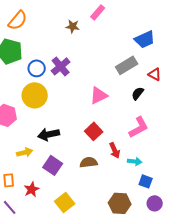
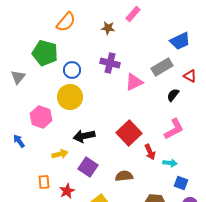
orange semicircle: (18, 20) -> (66, 22), moved
purple cross: (61, 66) -> (110, 63), moved, turned -36
pink triangle: (99, 95) -> (134, 82), moved
red square: (94, 131) -> (129, 133), size x1.4
brown semicircle: (89, 162) -> (124, 176), moved

